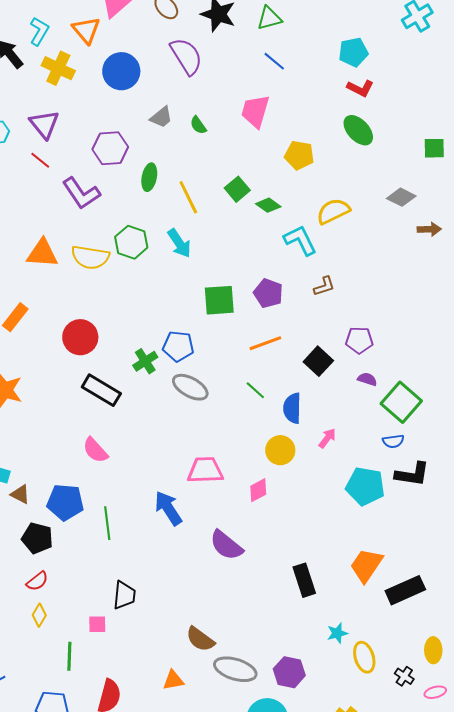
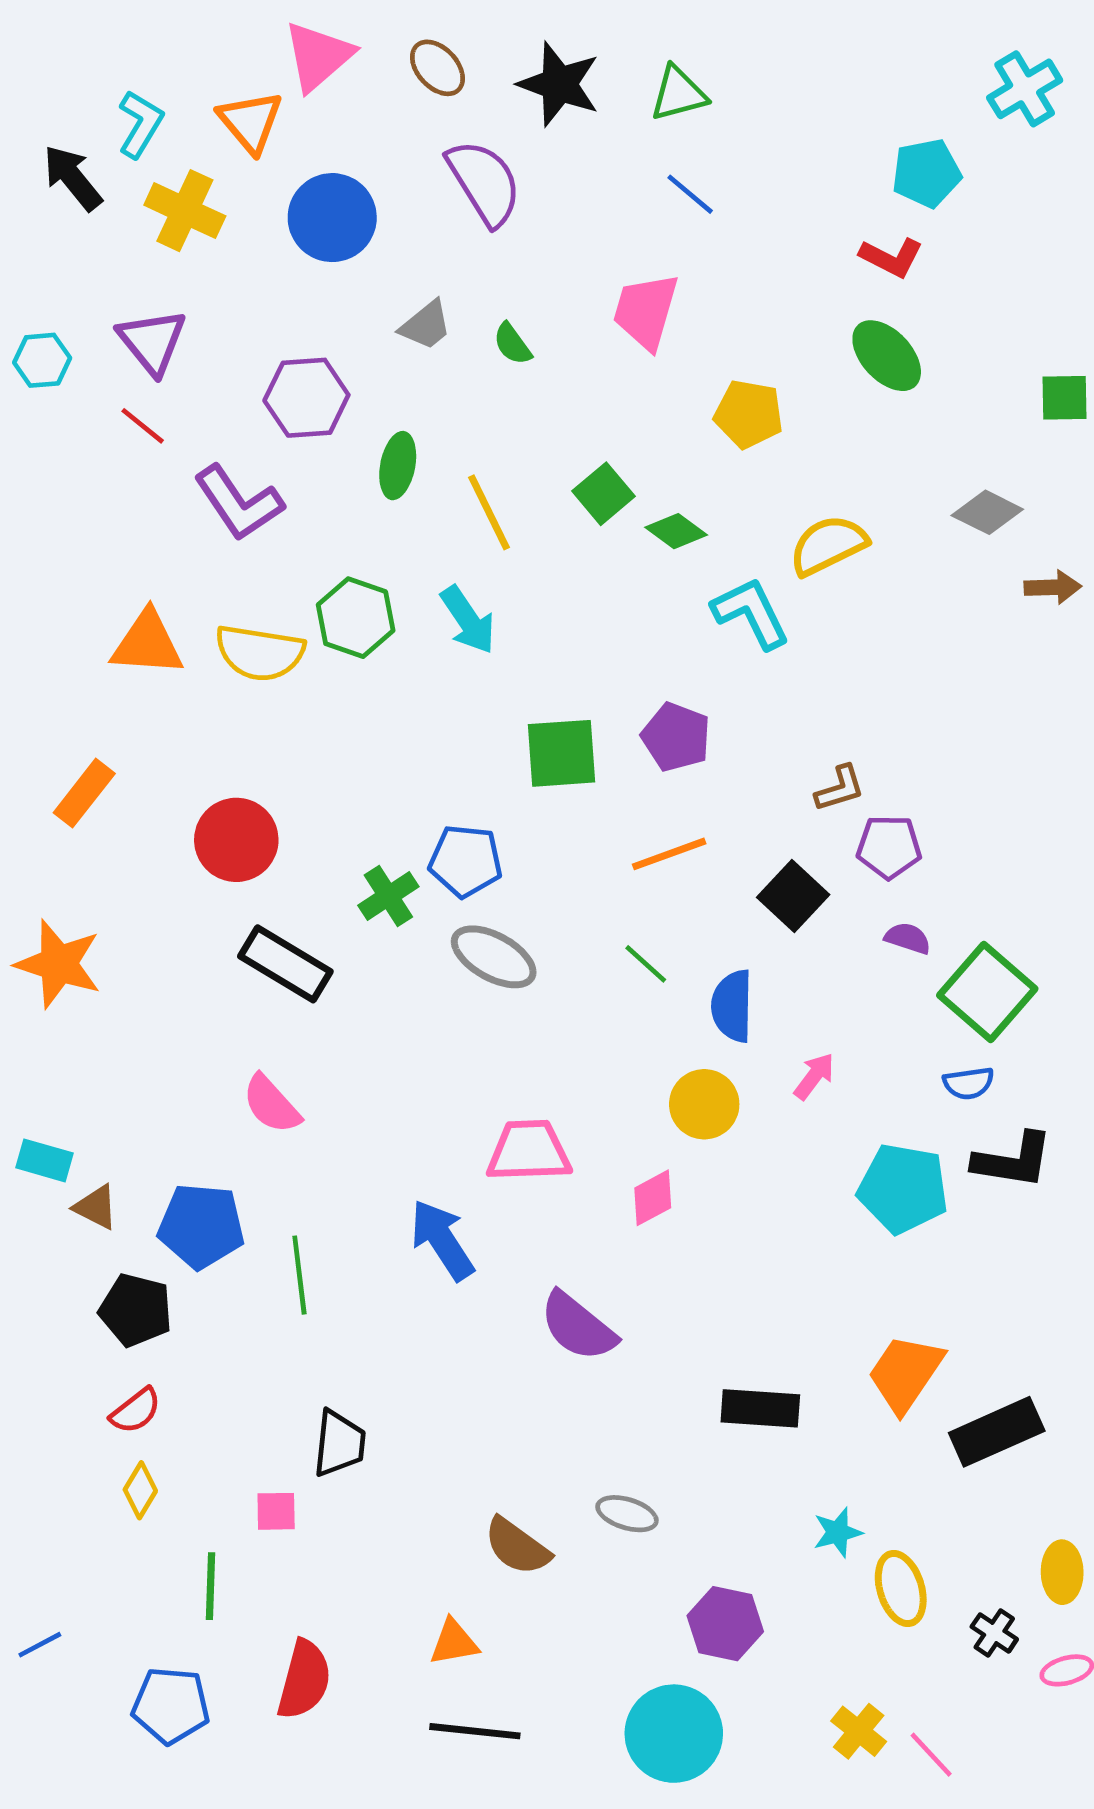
cyan pentagon: (353, 52) -> (926, 173), moved
brown L-shape: (324, 286) -> (840, 788), moved
black rectangle: (304, 580) -> (760, 1408), turned -68
gray ellipse: (235, 669) -> (627, 1514), moved, size x0.6

